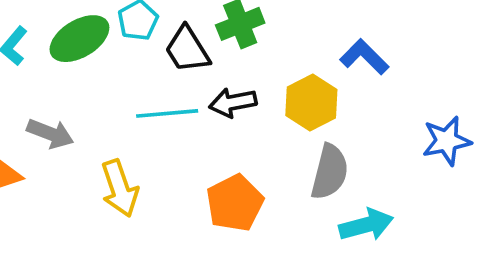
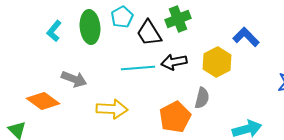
green ellipse: (79, 39) -> (90, 27), turned -64
gray semicircle: (330, 172) -> (202, 98), moved, size x0.7
yellow arrow: (120, 188) -> (112, 109), turned -68

